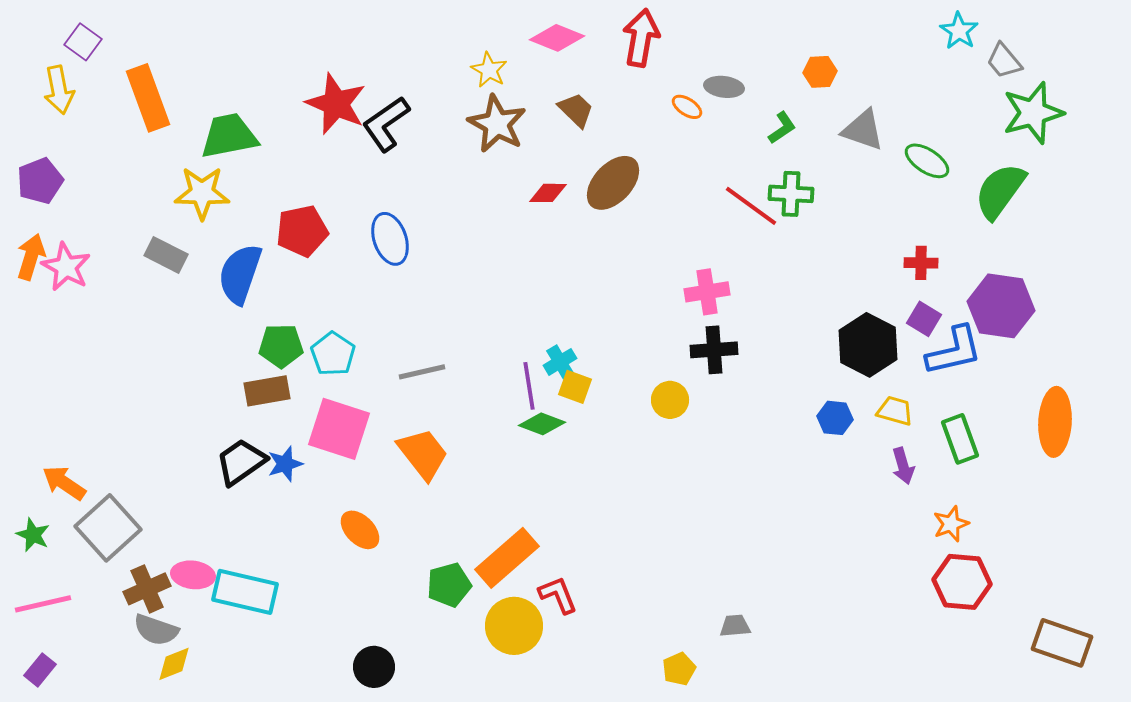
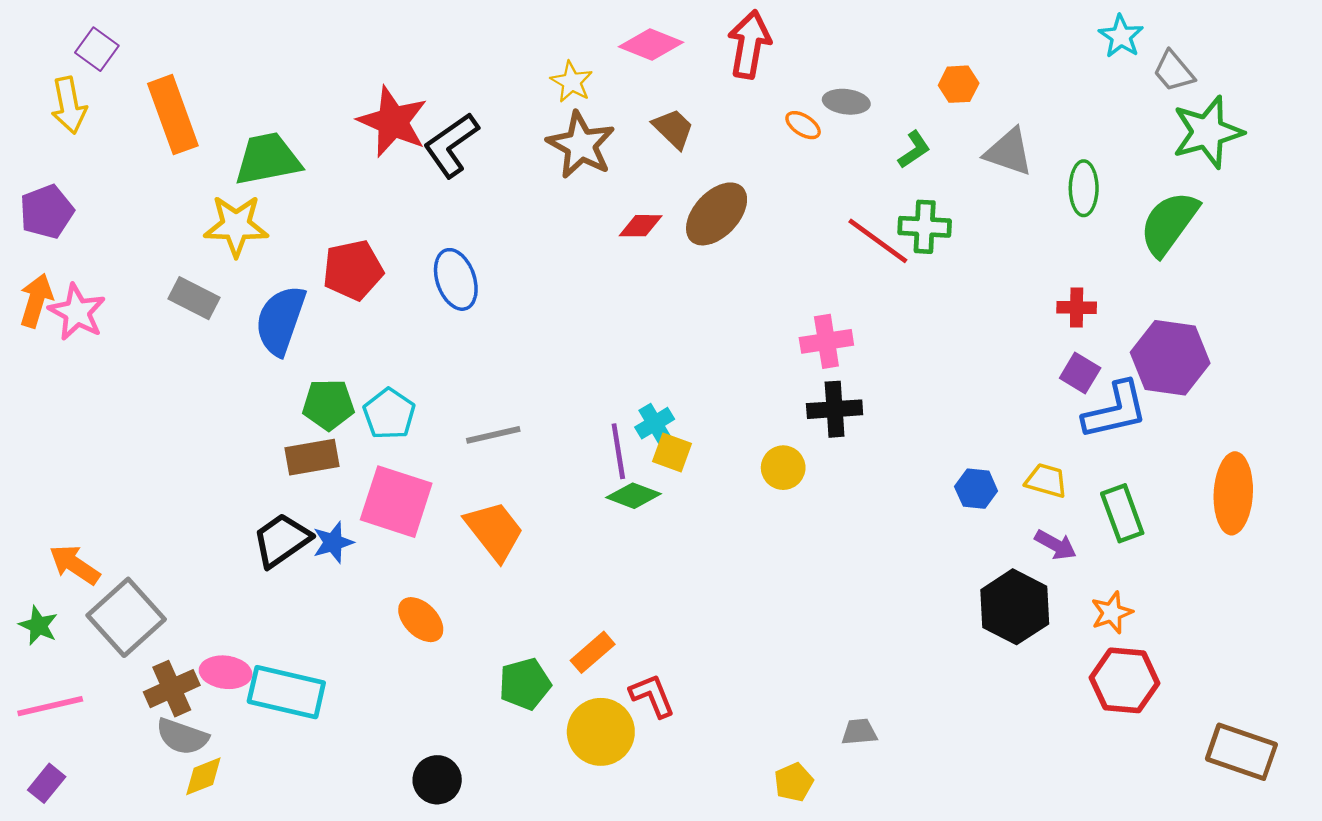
green ellipse: (927, 161) -> (1084, 188), turned 57
black hexagon: (868, 345) -> (1015, 607), moved
purple arrow: (903, 466) -> (1056, 545), turned -45
orange rectangle: (507, 558) -> (593, 652), size x0.6

